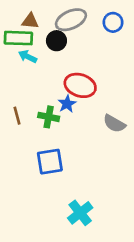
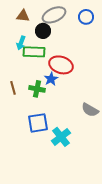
green rectangle: (18, 38) -> (34, 52), moved
cyan arrow: (28, 57) -> (21, 43), turned -96
gray semicircle: (114, 124) -> (90, 110), moved
cyan cross: (80, 213) -> (61, 137), moved

